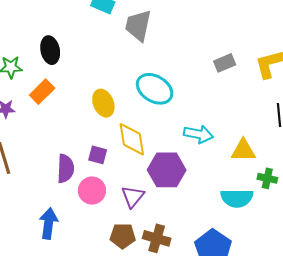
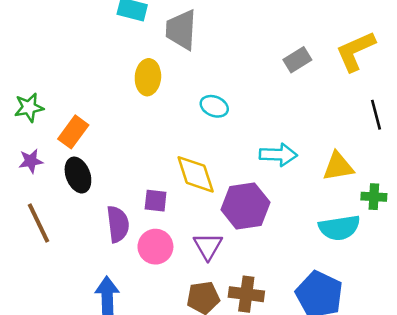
black ellipse: (50, 50) -> (78, 175), moved
cyan ellipse: (155, 89) -> (214, 106), size x0.6
yellow ellipse: (103, 103) -> (148, 77), moved, turned 36

